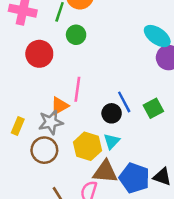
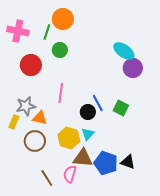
orange triangle: (60, 106) -> (40, 118), moved, turned 42
green square: (153, 108) -> (121, 108), turned -35
gray star: (51, 122) -> (26, 106), moved

